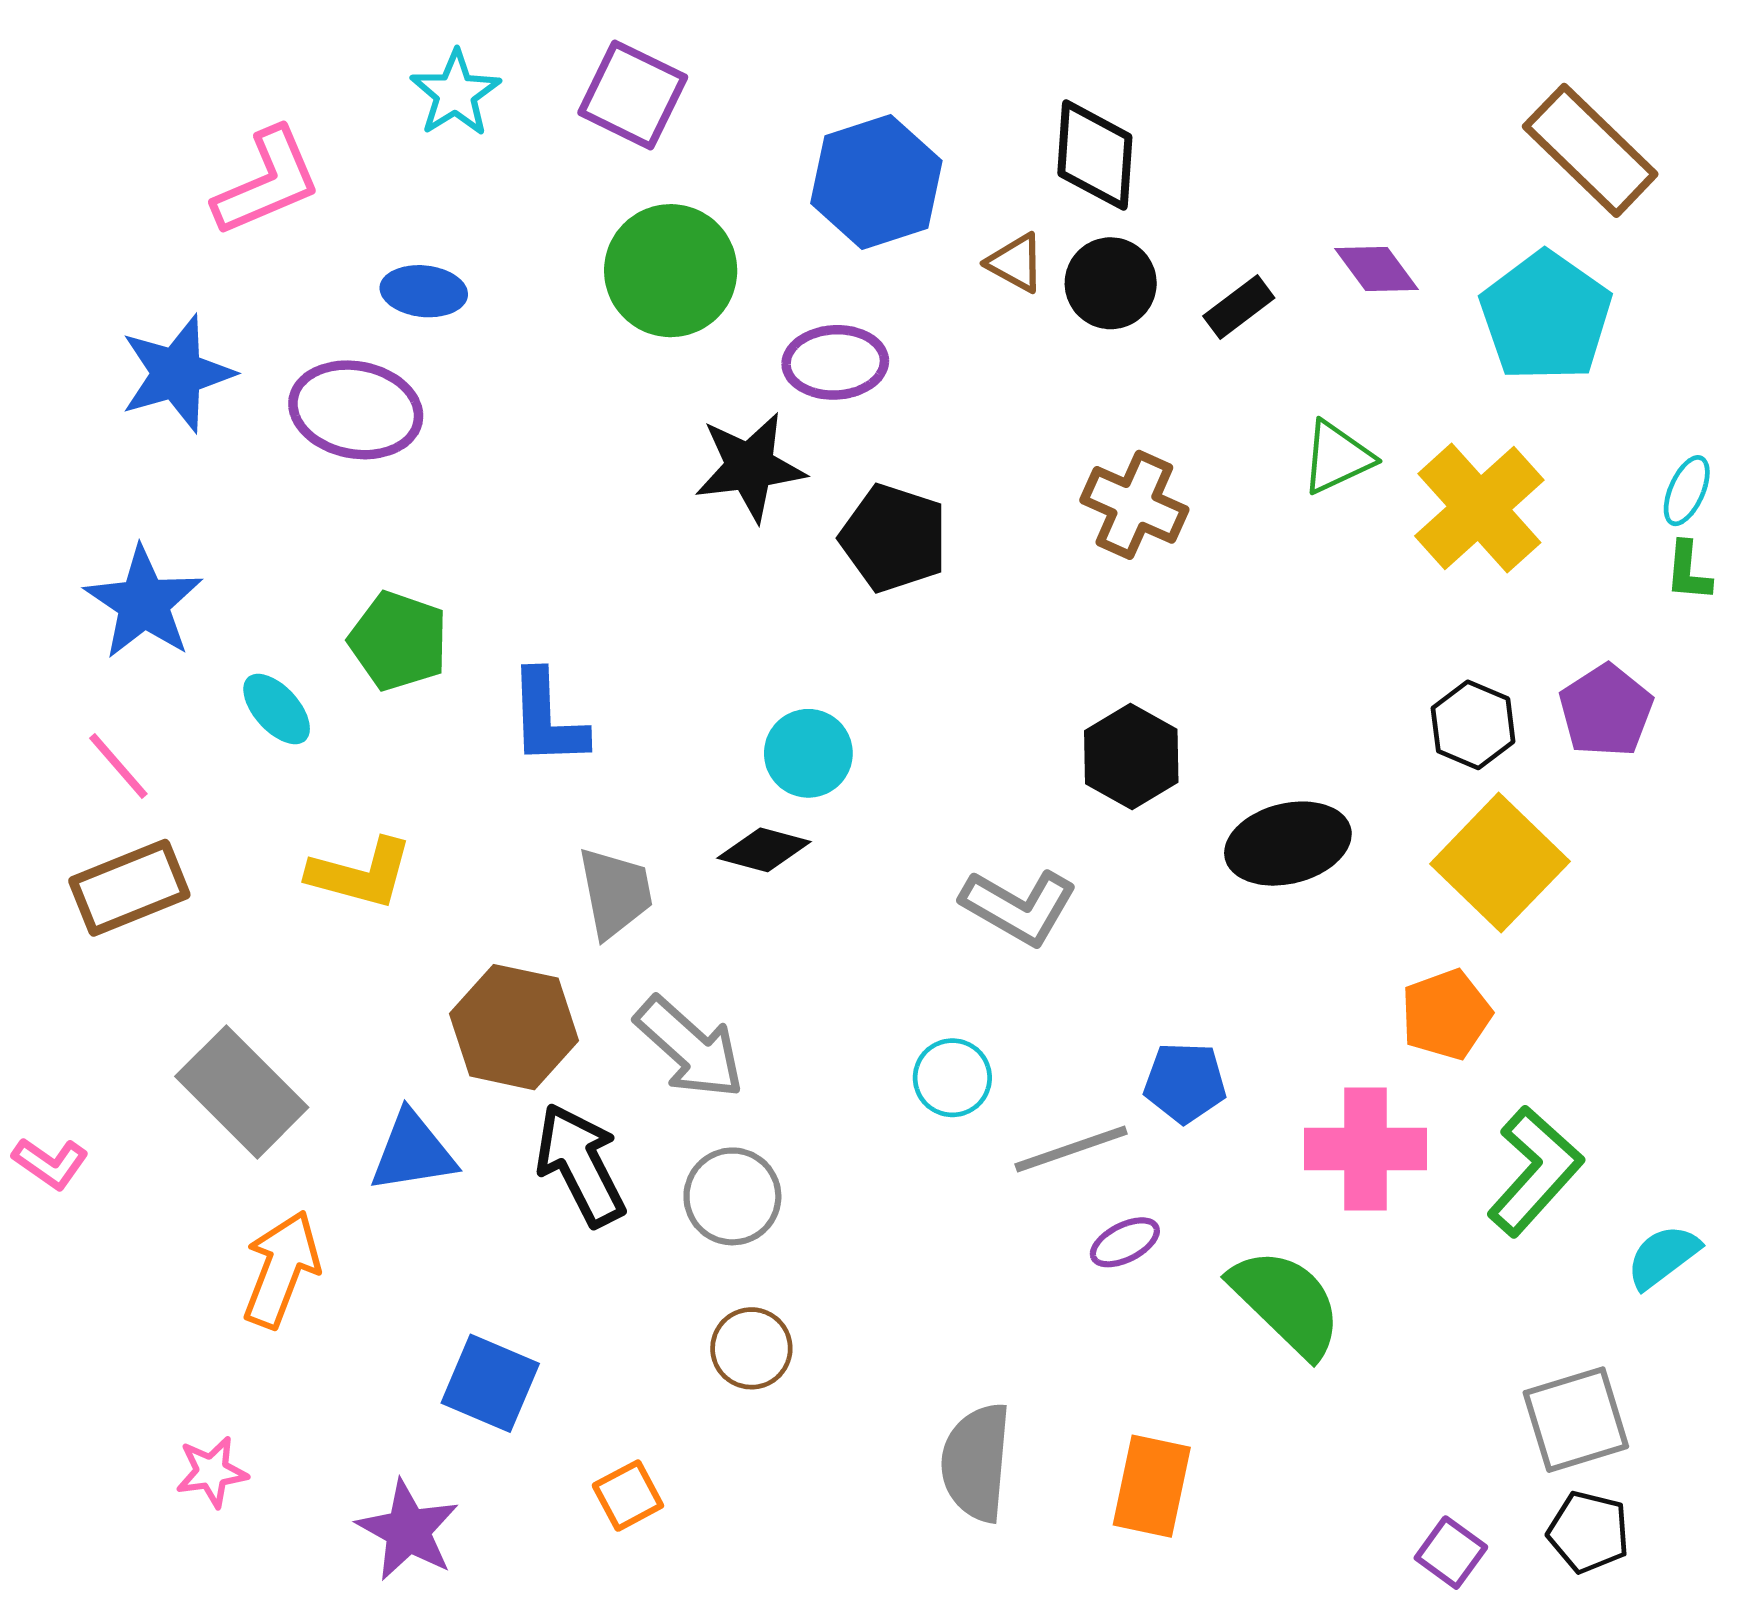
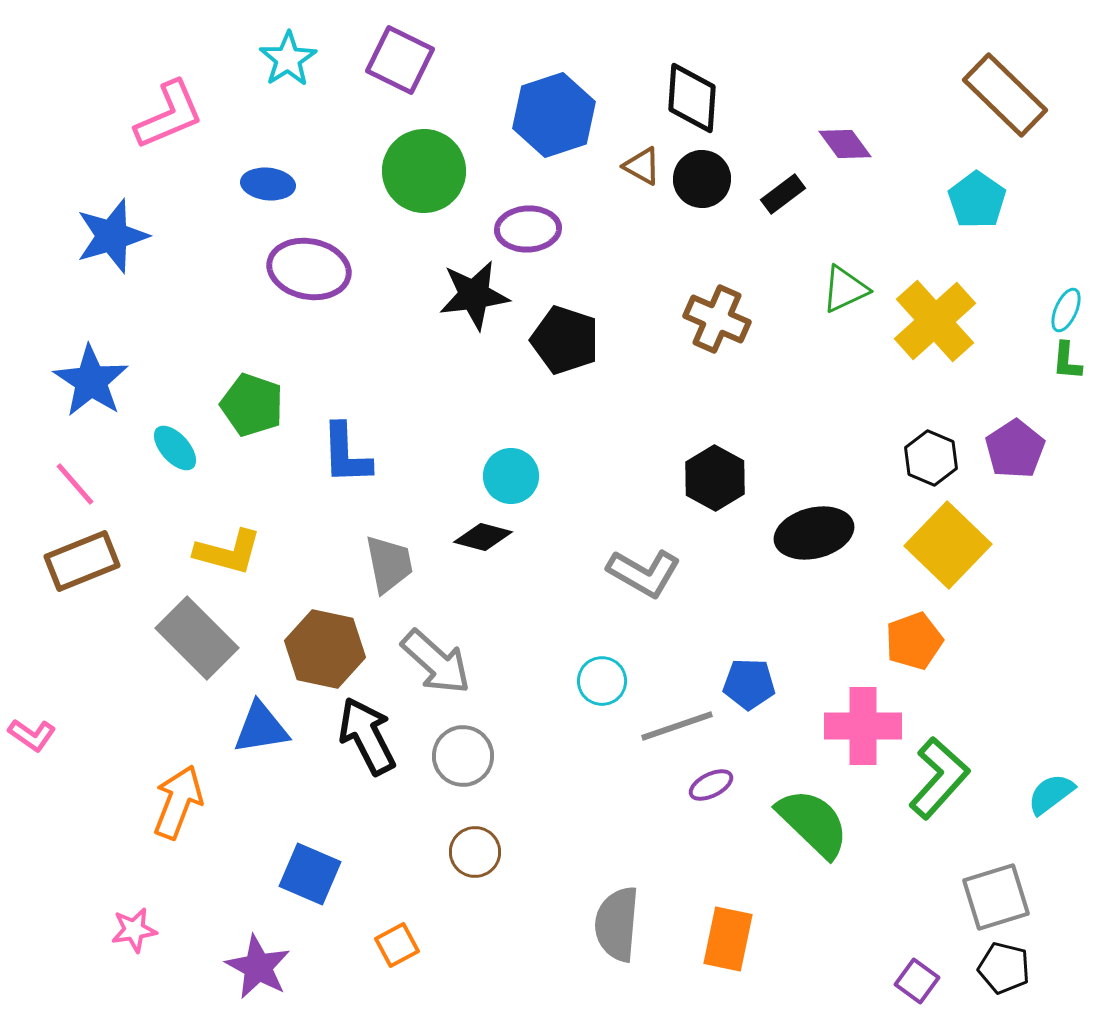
purple diamond: (1377, 269) -> (845, 144), moved
cyan pentagon: (1546, 317) -> (977, 200), size x0.7
purple ellipse: (356, 410) -> (309, 269), moved
gray rectangle: (242, 1092) -> (197, 638), moved
green L-shape: (1535, 1171) -> (939, 778), moved

